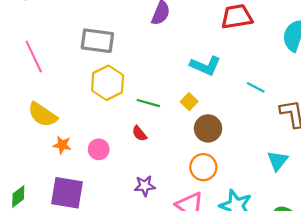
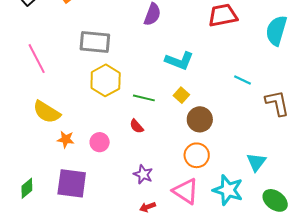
cyan L-shape: (205, 66) -> (179, 61), moved
cyan triangle: (278, 161) -> (256, 162), moved
purple star: (145, 186) -> (143, 174), turned 30

